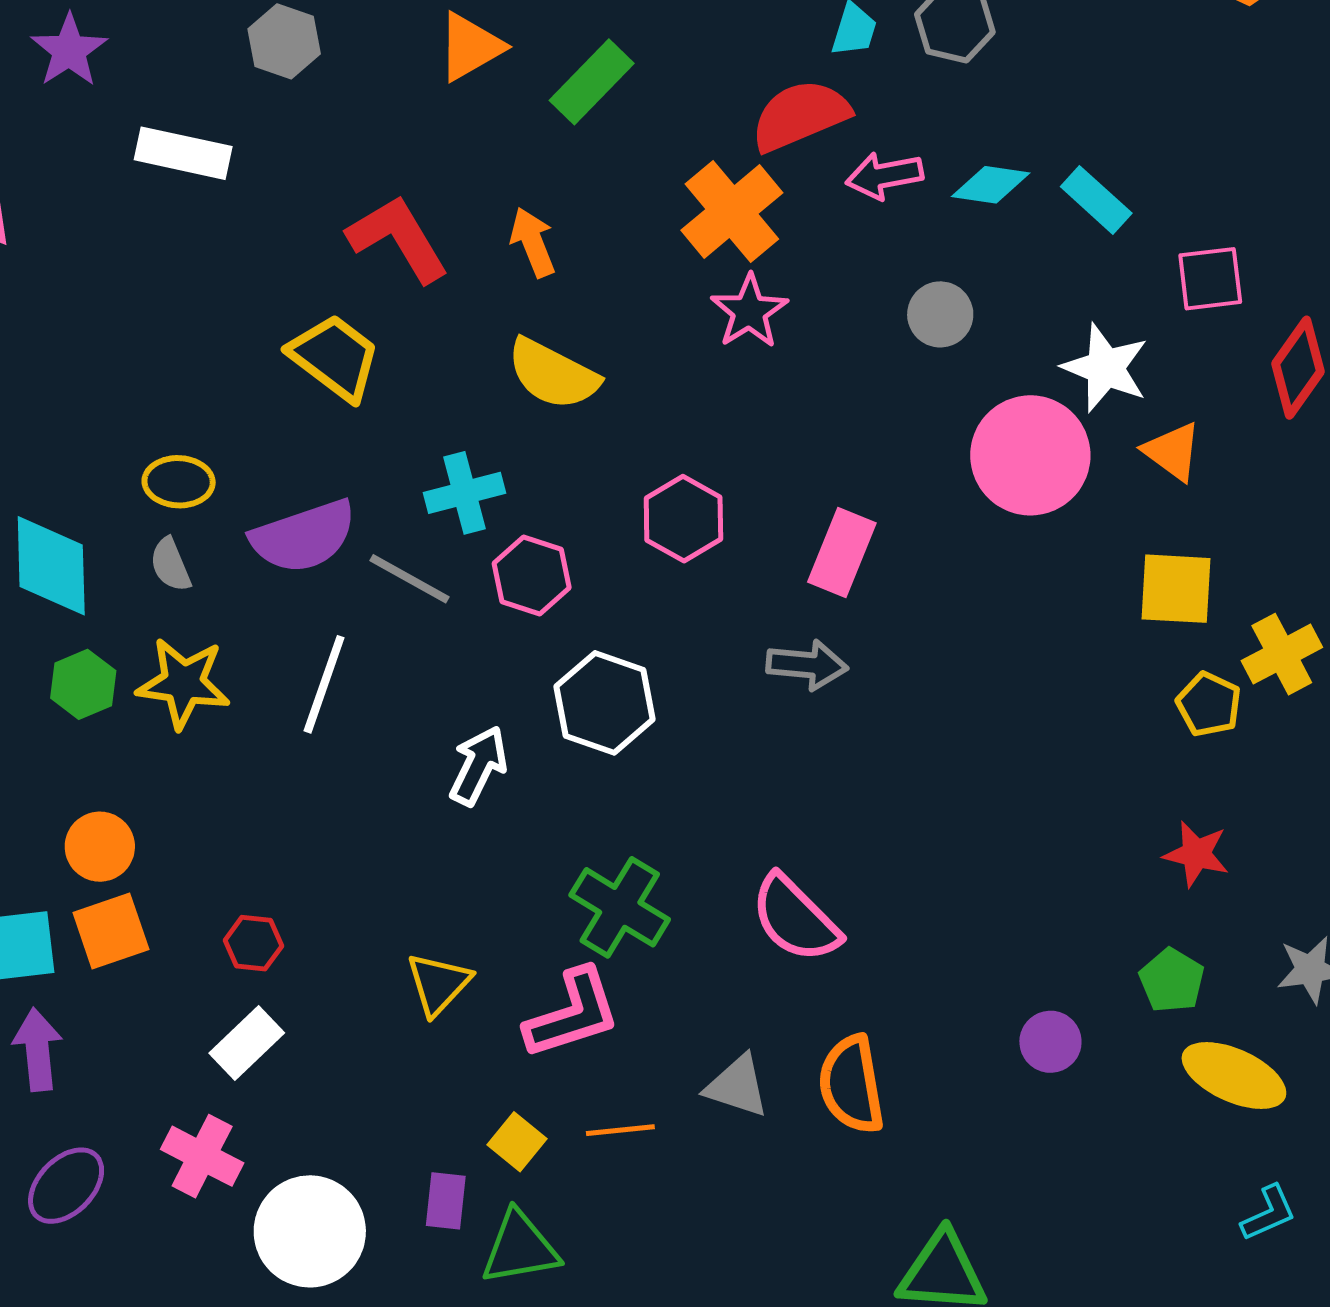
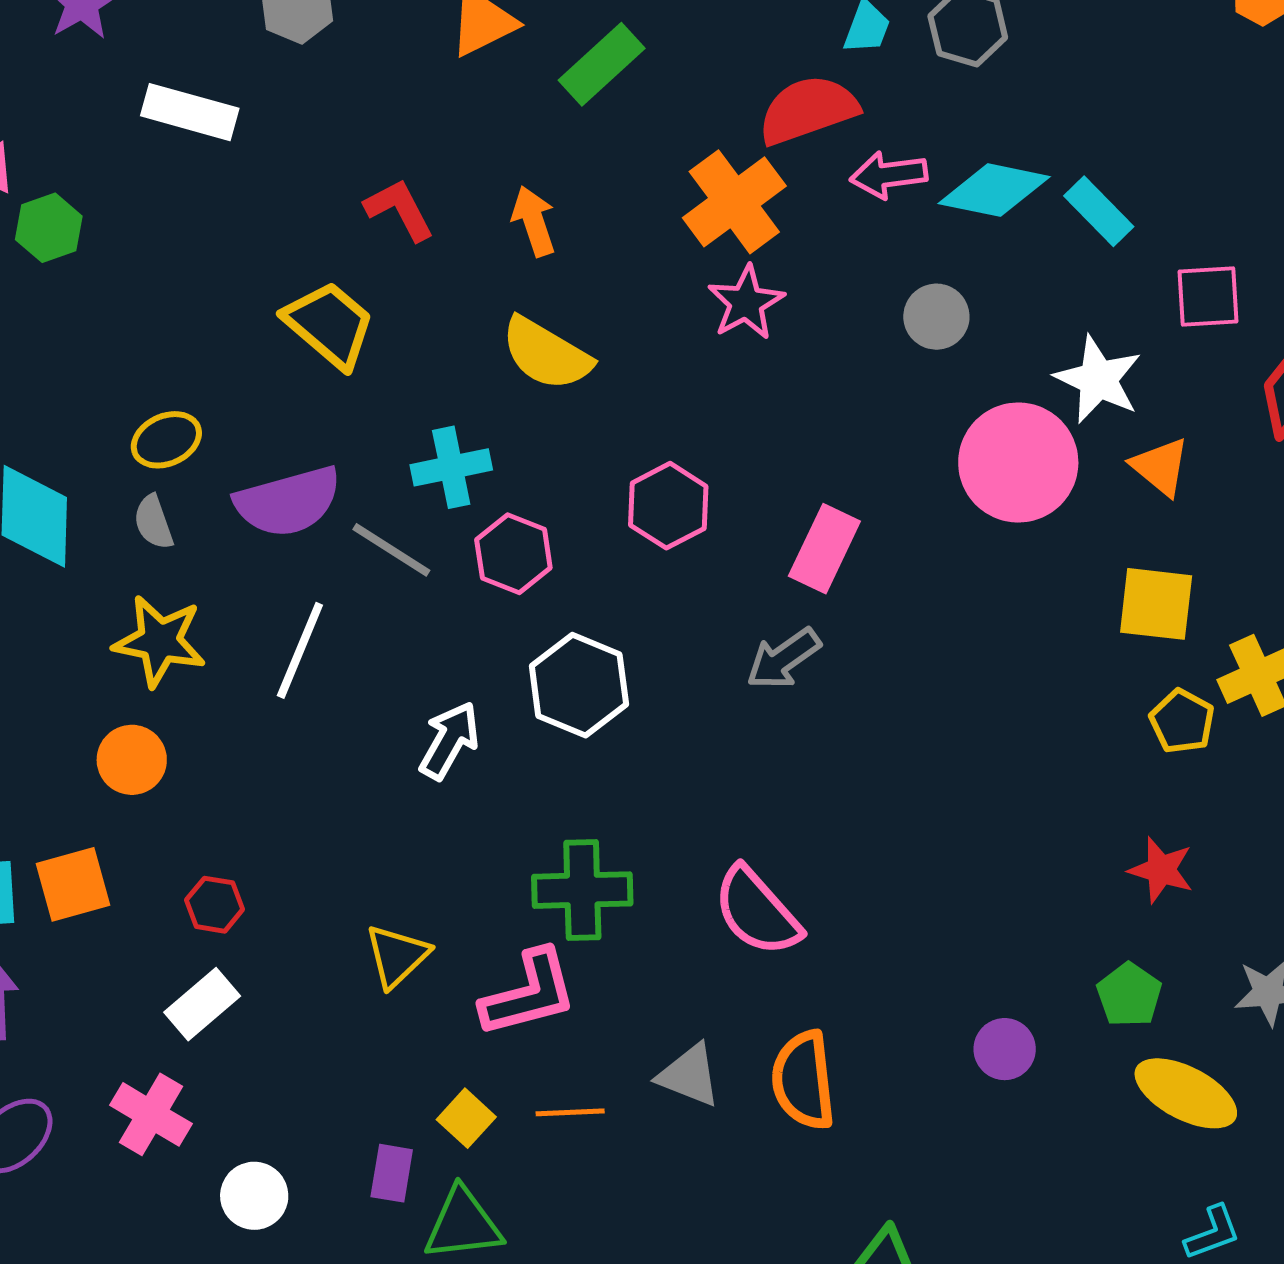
cyan diamond: (991, 185) -> (994, 190), size x1.4
red L-shape: (398, 239) -> (399, 210), size x0.7
yellow ellipse: (179, 482) -> (166, 440), turned -30
gray arrow: (807, 665) -> (783, 659), turned 136
green hexagon: (83, 684) -> (49, 228), moved
orange circle: (100, 847) -> (132, 760), moved
green cross: (620, 907) -> (582, 890), turned -36
white circle: (310, 1231) -> (254, 1196), size x0.6

